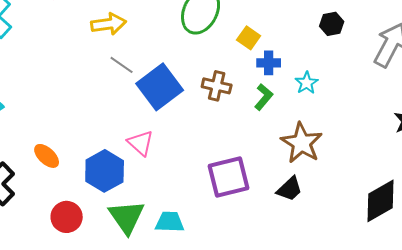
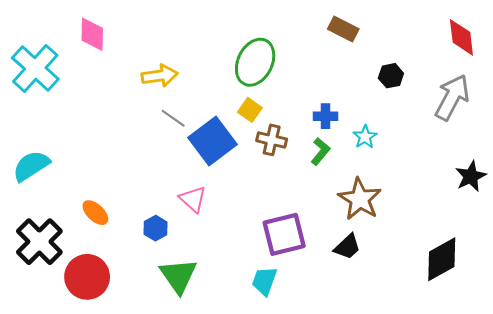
yellow square: (249, 38) -> (250, 110), moved
blue hexagon: (105, 171) -> (156, 228), size x0.6
red circle: (67, 217) -> (87, 277), moved, size x1.4
cyan trapezoid: (170, 222) -> (264, 281), moved, turned -72

